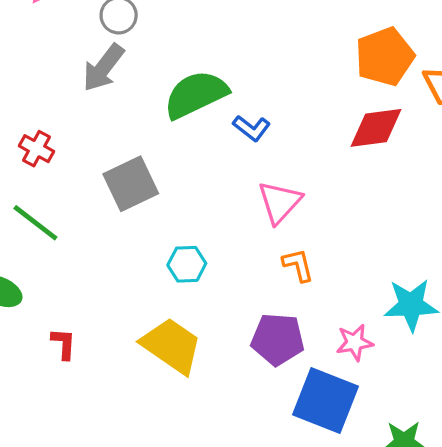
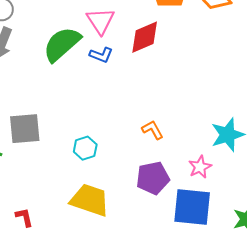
red diamond: (376, 128) -> (145, 37), moved
gray square: (131, 184) -> (25, 129), moved, turned 36
pink triangle: (280, 202) -> (101, 21), moved

